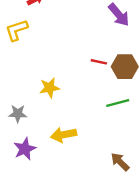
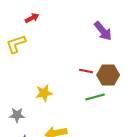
green line: (118, 103) -> (95, 97), moved

